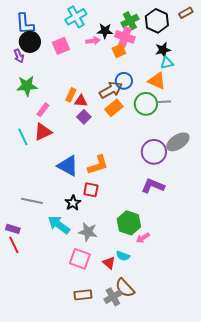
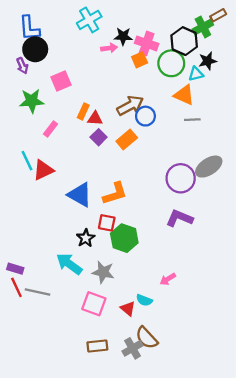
green cross: (130, 21) -> (203, 27), moved
black hexagon: (157, 21) -> (184, 41), moved
pink square: (61, 46) -> (61, 81), moved
black star: (163, 50) -> (208, 61), moved
blue circle: (124, 81) -> (145, 116), moved
green circle: (146, 104) -> (171, 63), moved
orange rectangle: (114, 108) -> (127, 140), moved
red triangle: (43, 132) -> (43, 170), moved
gray line: (32, 201) -> (38, 292), moved
green hexagon: (129, 223) -> (124, 238), moved

